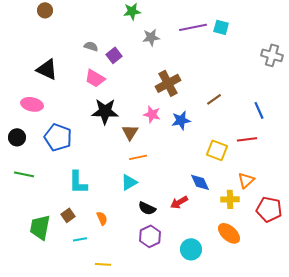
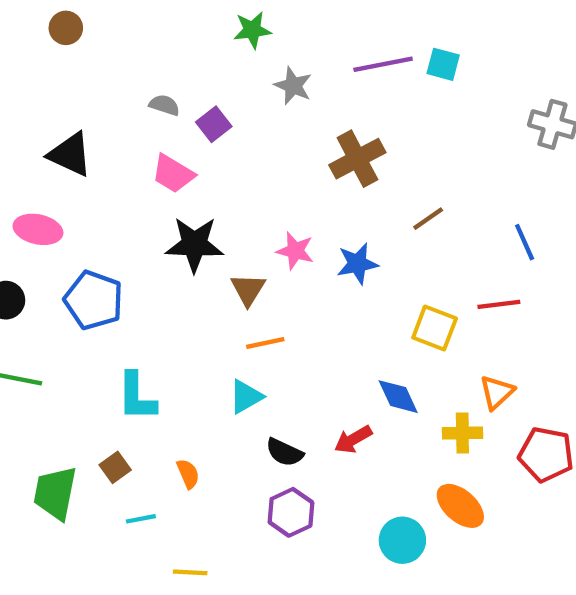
gray star: (151, 37) -> (293, 86), turned 30
brown cross: (168, 83) -> (357, 159), moved
cyan circle: (191, 249) -> (402, 540), moved

